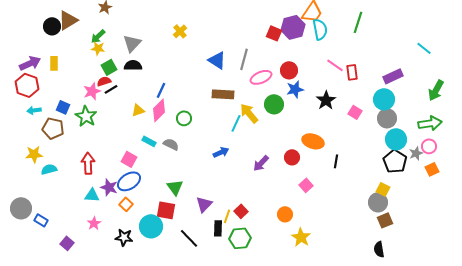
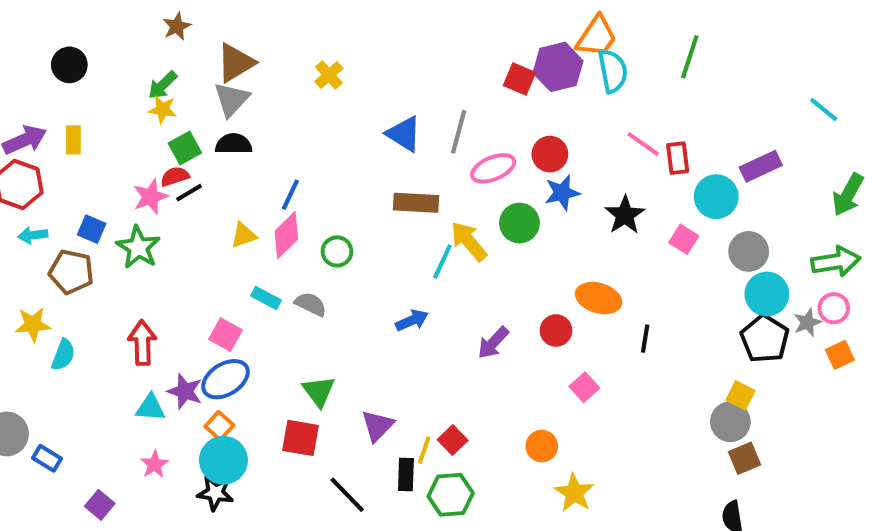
brown triangle: (68, 20) -> (236, 63), moved
cyan circle: (384, 99) -> (716, 197), moved
cyan semicircle: (49, 169) -> (63, 355), turned 126
cyan circle: (151, 226) -> (223, 460), moved

